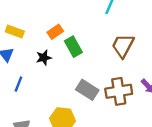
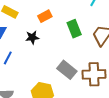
green rectangle: (73, 47) -> (74, 29), moved

